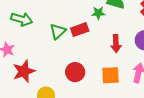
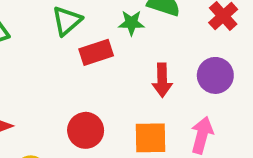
green triangle: (58, 31) -> (67, 21), moved

